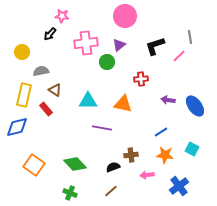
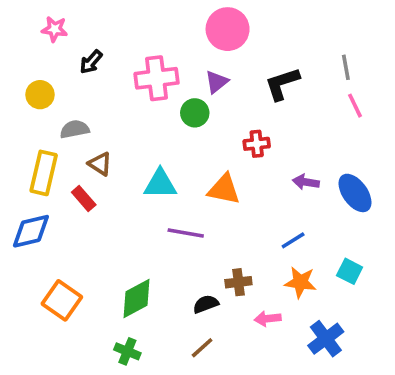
pink star: (62, 16) -> (55, 29), moved
pink line: (179, 56) -> (355, 106), moved, turned -72
green diamond: (75, 164) -> (137, 299), turned -75

